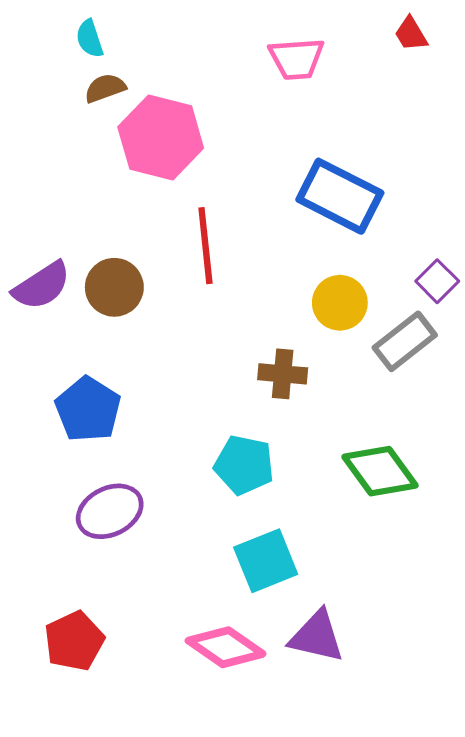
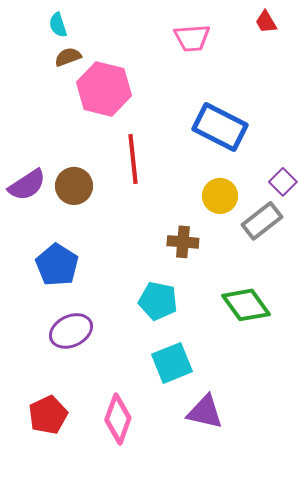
pink diamond: (226, 647) -> (118, 419), moved, turned 75

